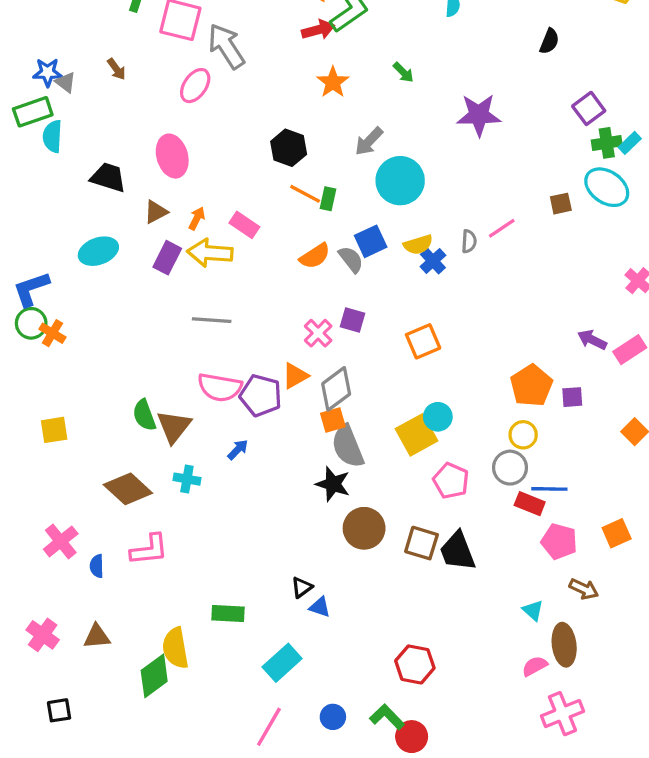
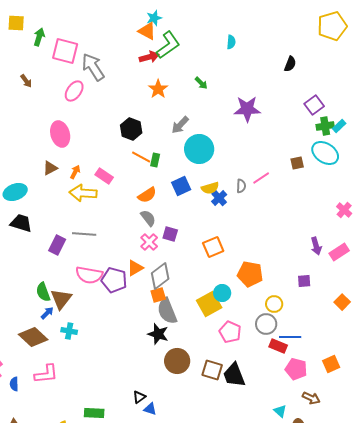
black trapezoid: (108, 177) -> (21, 223), moved
purple rectangle: (167, 258) -> (57, 245), moved
gray semicircle: (351, 259) -> (148, 218), moved
purple arrow: (592, 340) -> (316, 246), turned -132
orange pentagon: (531, 386) -> (250, 274), moved, turned -30
blue arrow: (238, 450) -> (47, 313), moved

